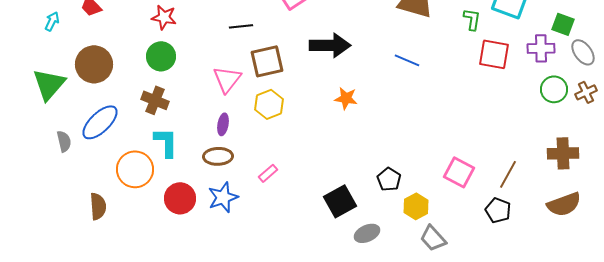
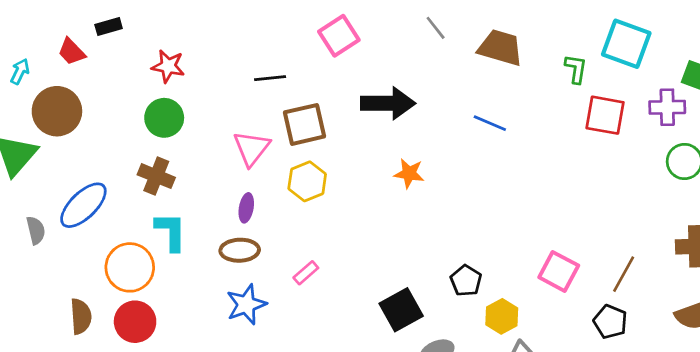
brown circle: (94, 64) -> (57, 111), moved
red circle: (180, 198) -> (135, 322), moved

